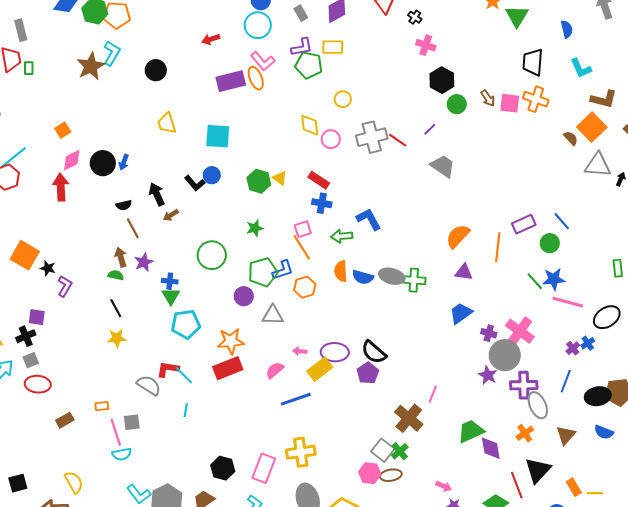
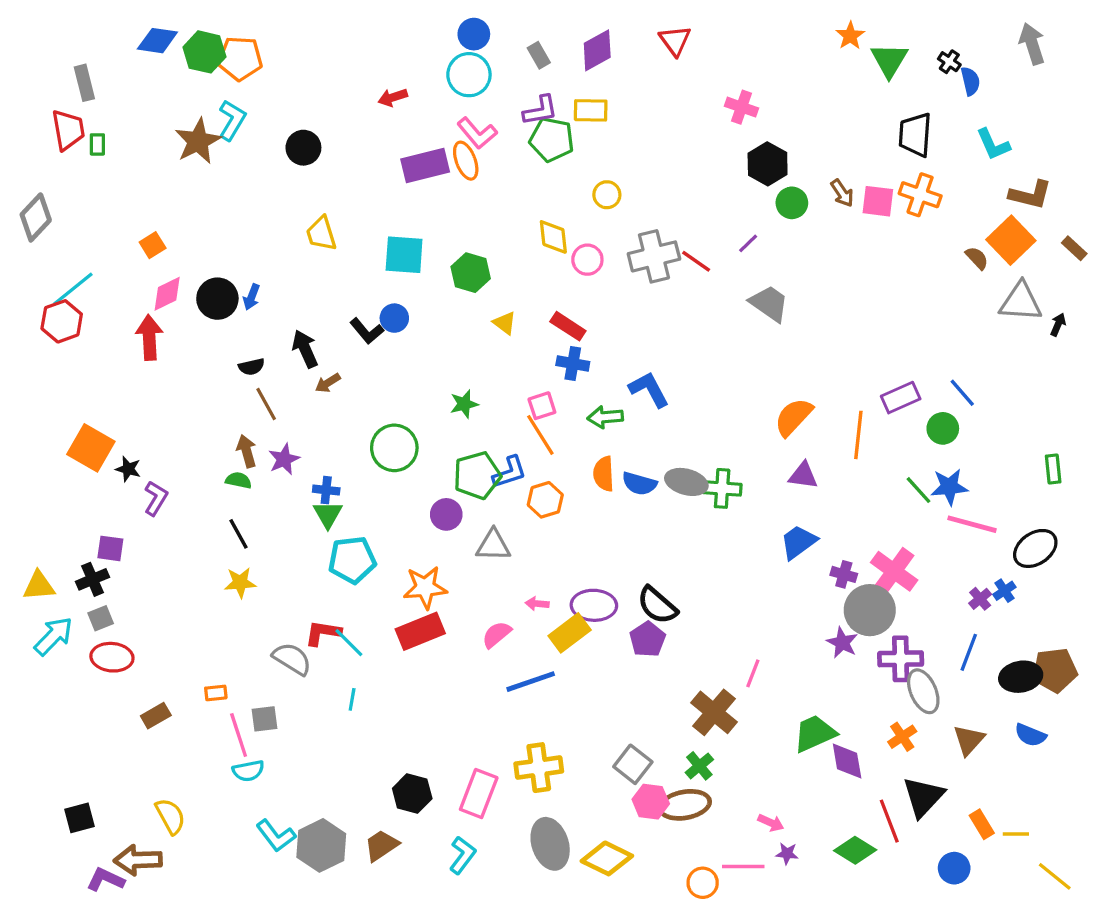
black cross: (415, 17) -> (949, 62), moved
green hexagon: (259, 181) -> (471, 273), moved
gray square: (383, 450) -> (633, 764), moved
brown ellipse: (391, 475) -> (685, 805), size x1.4

